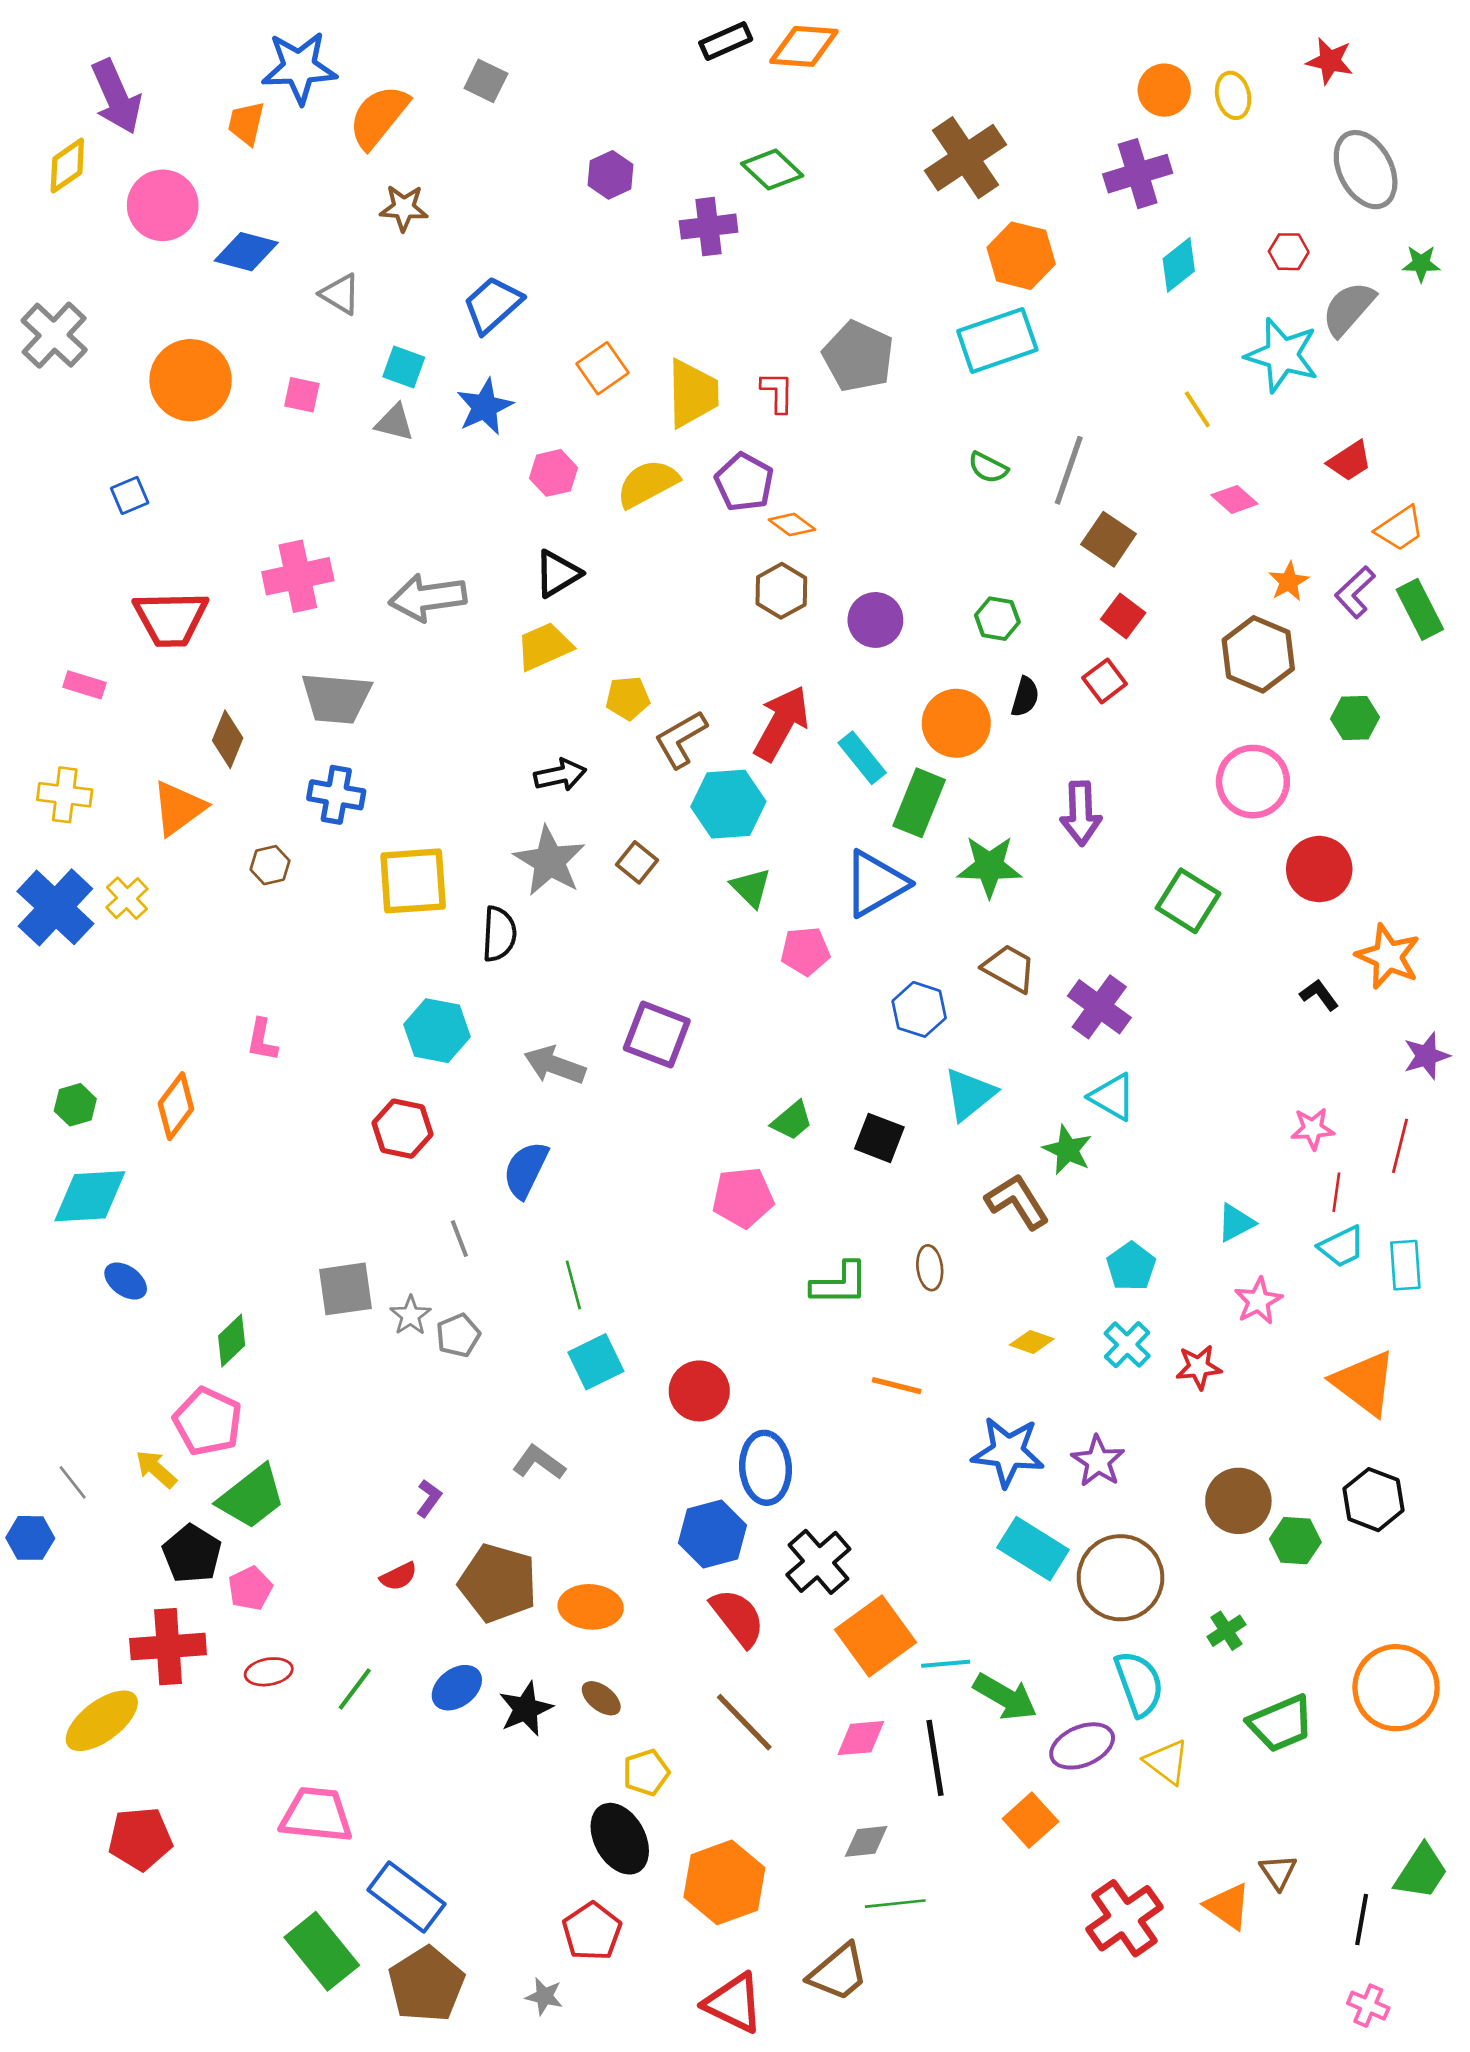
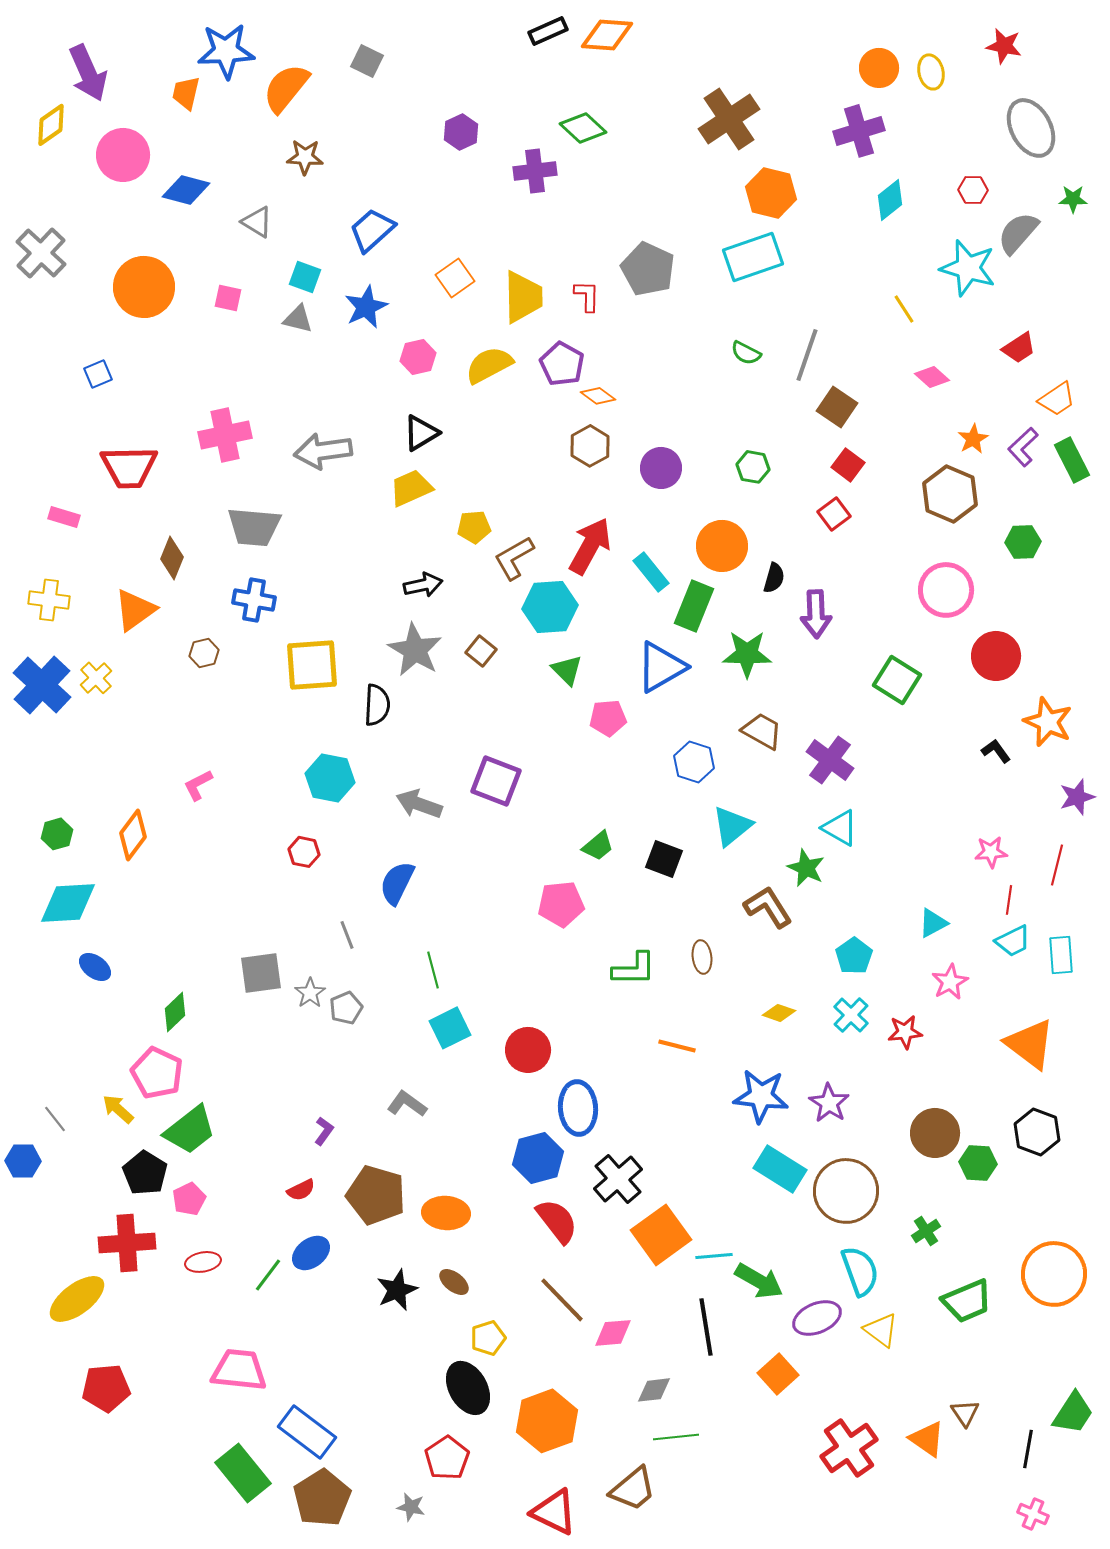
black semicircle: (1025, 697) -> (774, 578), moved
pink L-shape: (262, 1040) -> (198, 785), turned 52
red hexagon: (403, 1129) -> (304, 852), size x0.7
blue ellipse: (457, 1688) -> (311, 1253), moved
pink diamond: (861, 1738) -> (613, 1333), moved

